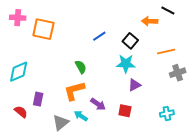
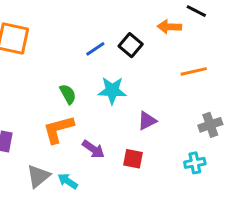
black square: (130, 41) -> (131, 45), moved
cyan star: (126, 64) -> (112, 91), moved
gray cross: (178, 73) -> (210, 125), moved
cyan arrow: (81, 116) -> (68, 181), moved

